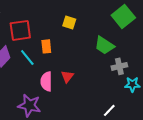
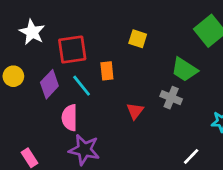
gray cross: (119, 66) -> (171, 98), moved, turned 35
pink semicircle: (46, 81) -> (70, 118), moved

